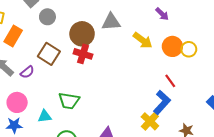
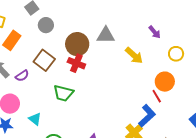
orange circle: (172, 46) -> (165, 82), moved
yellow circle: (189, 49) -> (176, 54), moved
green trapezoid: (69, 101) -> (63, 93), moved
cyan triangle: (45, 116) -> (35, 119), turned 40

